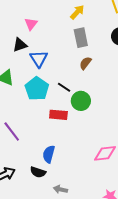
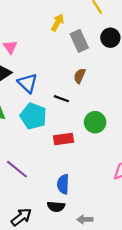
gray rectangle: (81, 38) -> (79, 41), moved
black line: (64, 87) -> (61, 99), moved
green circle: (81, 101) -> (95, 122), moved

